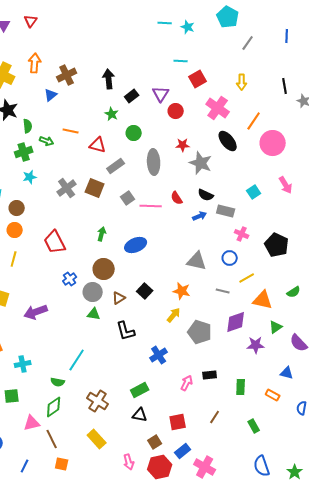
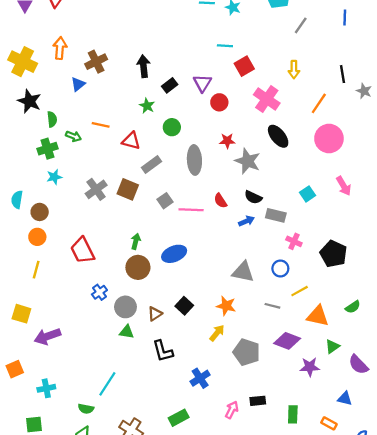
orange line: (254, 121) -> (319, 103), moved
brown circle: (104, 269) -> (138, 267), moved
purple arrow: (36, 312) -> (47, 336), moved
purple diamond: (236, 322) -> (287, 341), turned 40

